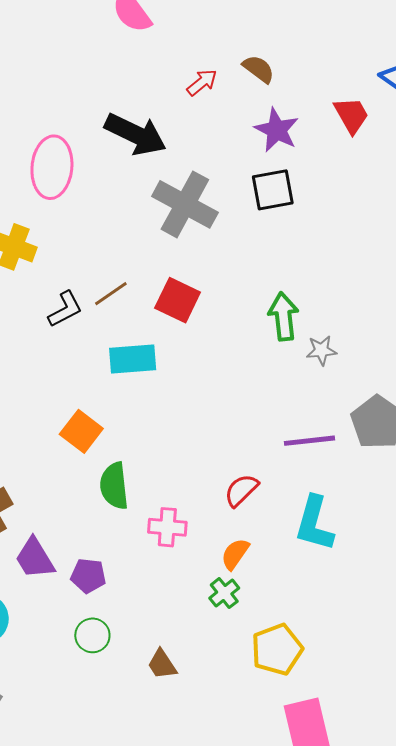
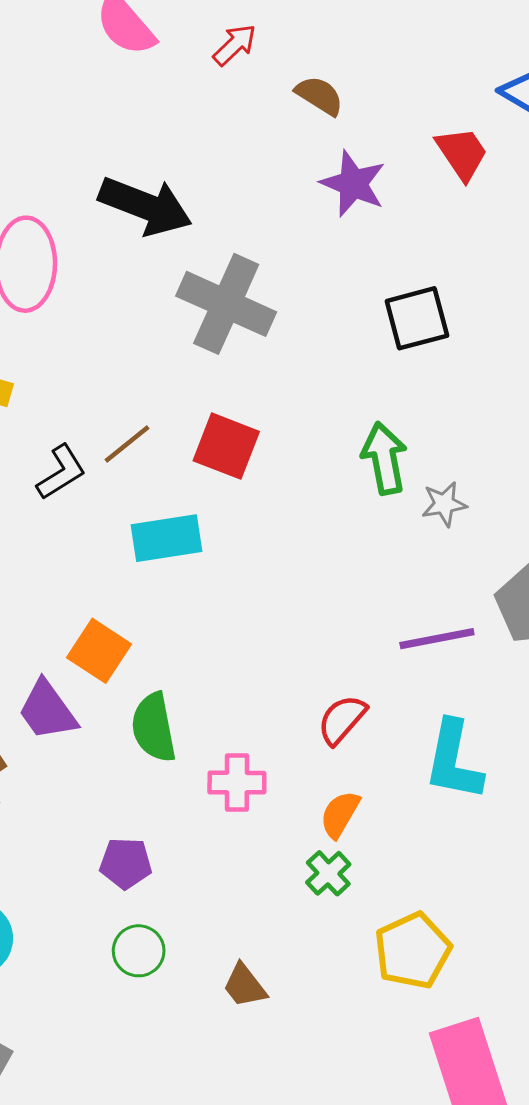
red arrow: (202, 82) -> (235, 45), moved
black square: (273, 190) -> (417, 318), moved
purple trapezoid: (35, 558) -> (47, 710), moved

